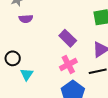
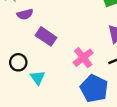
purple rectangle: (68, 38) -> (46, 36), moved

